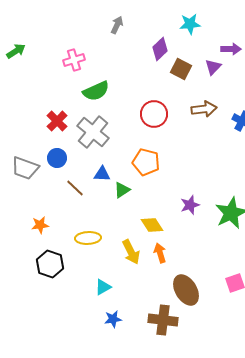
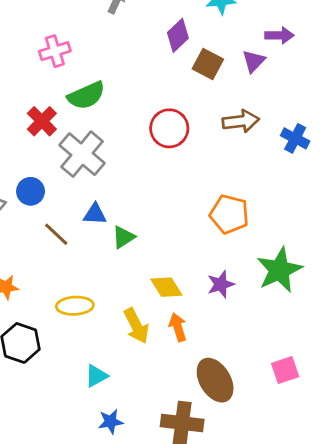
red cross: (57, 121) -> (42, 121), moved
orange pentagon: (146, 162) -> (229, 214), moved
purple star: (190, 205) -> (221, 284), moved

